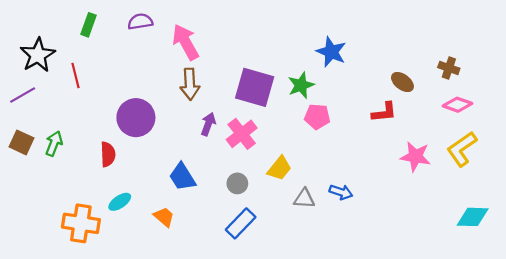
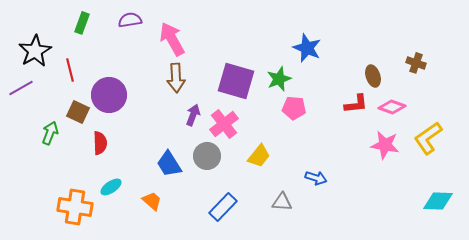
brown ellipse: (402, 82) -> (373, 76), turned 35
pink diamond: (457, 105) -> (392, 107), moved
purple circle: (136, 118) -> (109, 95), moved
brown square: (22, 142) -> (78, 112), moved
gray circle: (237, 183) -> (207, 156), moved, size x1.4
gray triangle: (304, 199) -> (282, 202), moved

